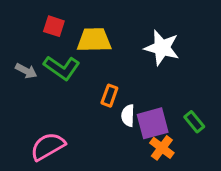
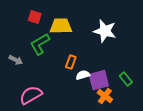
green L-shape: (62, 68) -> (40, 44), turned 115
gray arrow: (26, 71) -> (16, 60), moved
white semicircle: (128, 116) -> (83, 75), turned 72

